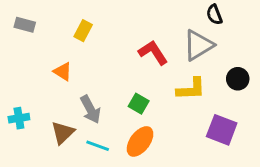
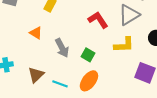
gray arrow: (90, 109) -> (62, 48), moved

